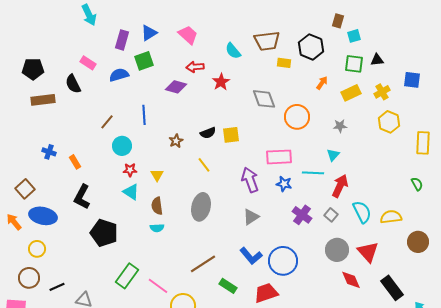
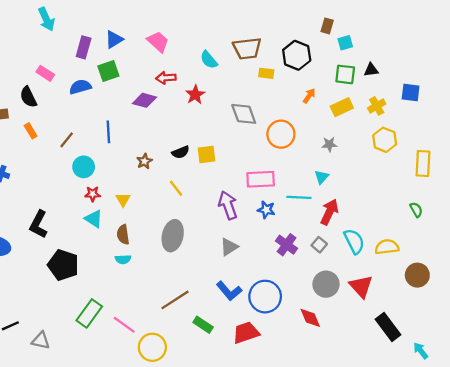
orange rectangle: (75, 162) -> (31, 131), moved
red diamond: (351, 280) -> (310, 318), moved

